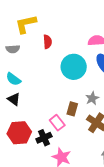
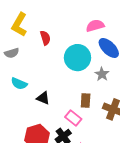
yellow L-shape: (26, 24) -> (19, 25), turned -35
gray star: (92, 98) -> (102, 74), moved
black triangle: (14, 99) -> (43, 98), moved

